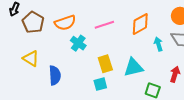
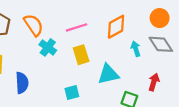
orange semicircle: (65, 23) -> (34, 25), turned -105
yellow rectangle: (105, 64) -> (81, 55), moved

